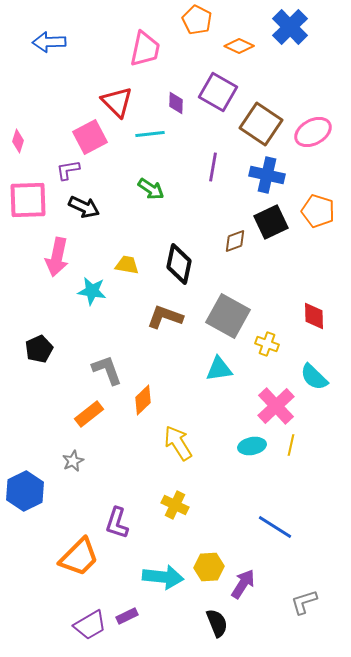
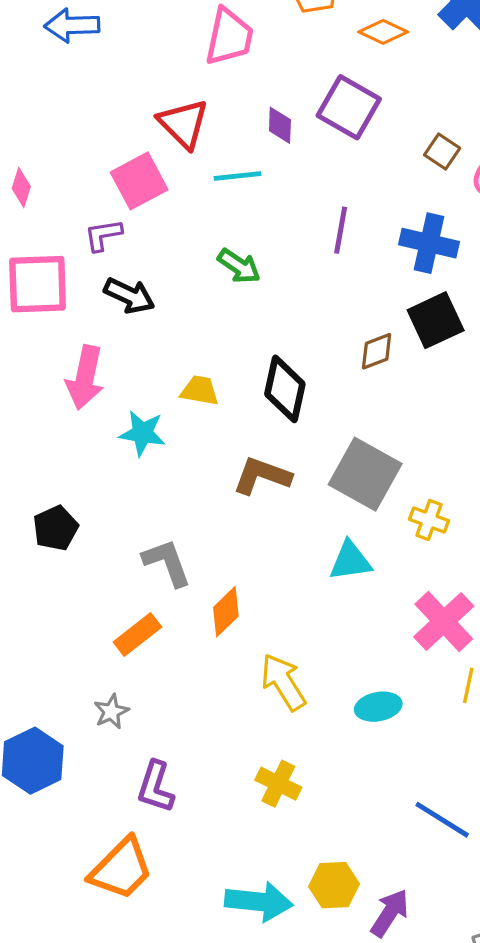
brown square: (261, 124) -> (442, 151), moved, size x0.5
cyan ellipse: (252, 446) -> (378, 707), moved
purple L-shape: (117, 523) -> (156, 787), moved

